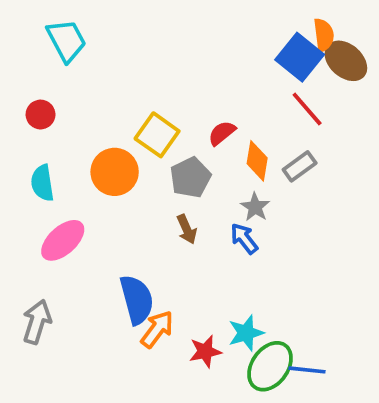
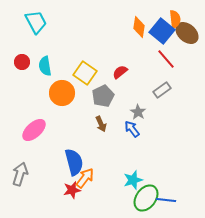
orange diamond: (257, 161) -> (139, 27), moved
cyan semicircle: (42, 183) -> (45, 66), moved
red star: (205, 351) -> (72, 190), moved

